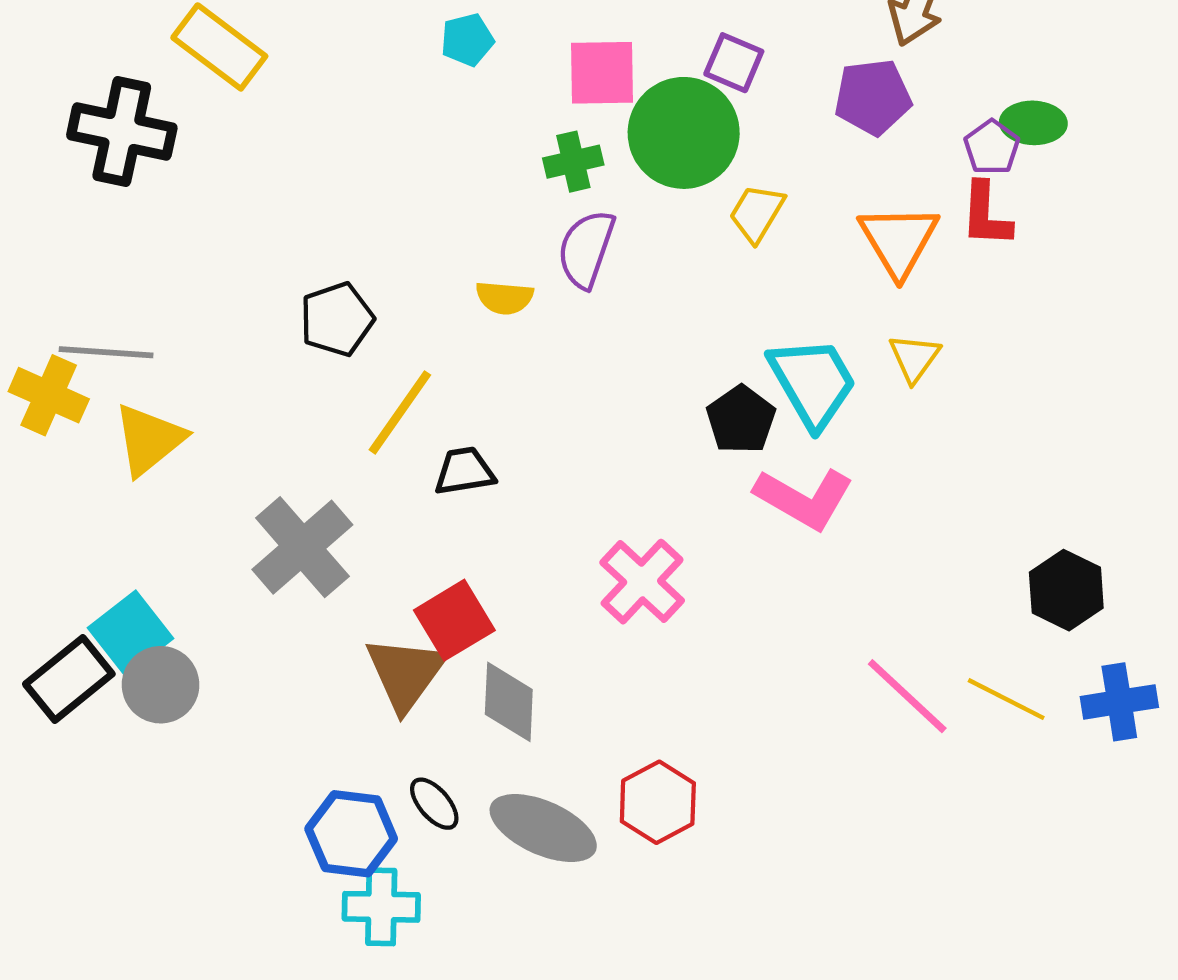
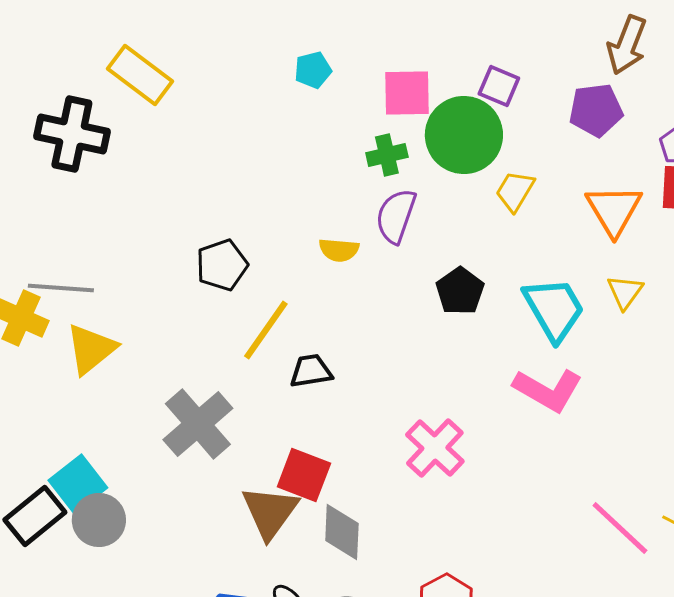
black pentagon: (741, 420) -> (460, 291), moved
red square: (454, 620) -> (304, 475), turned -38

